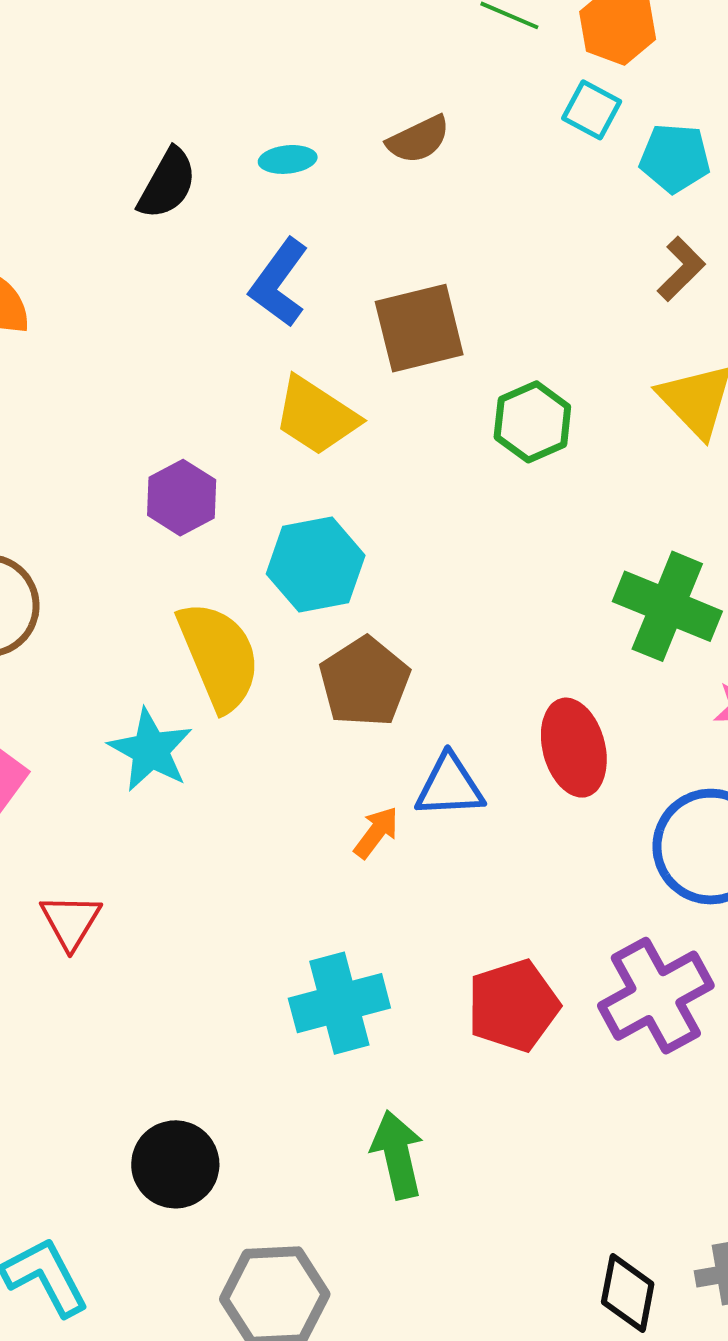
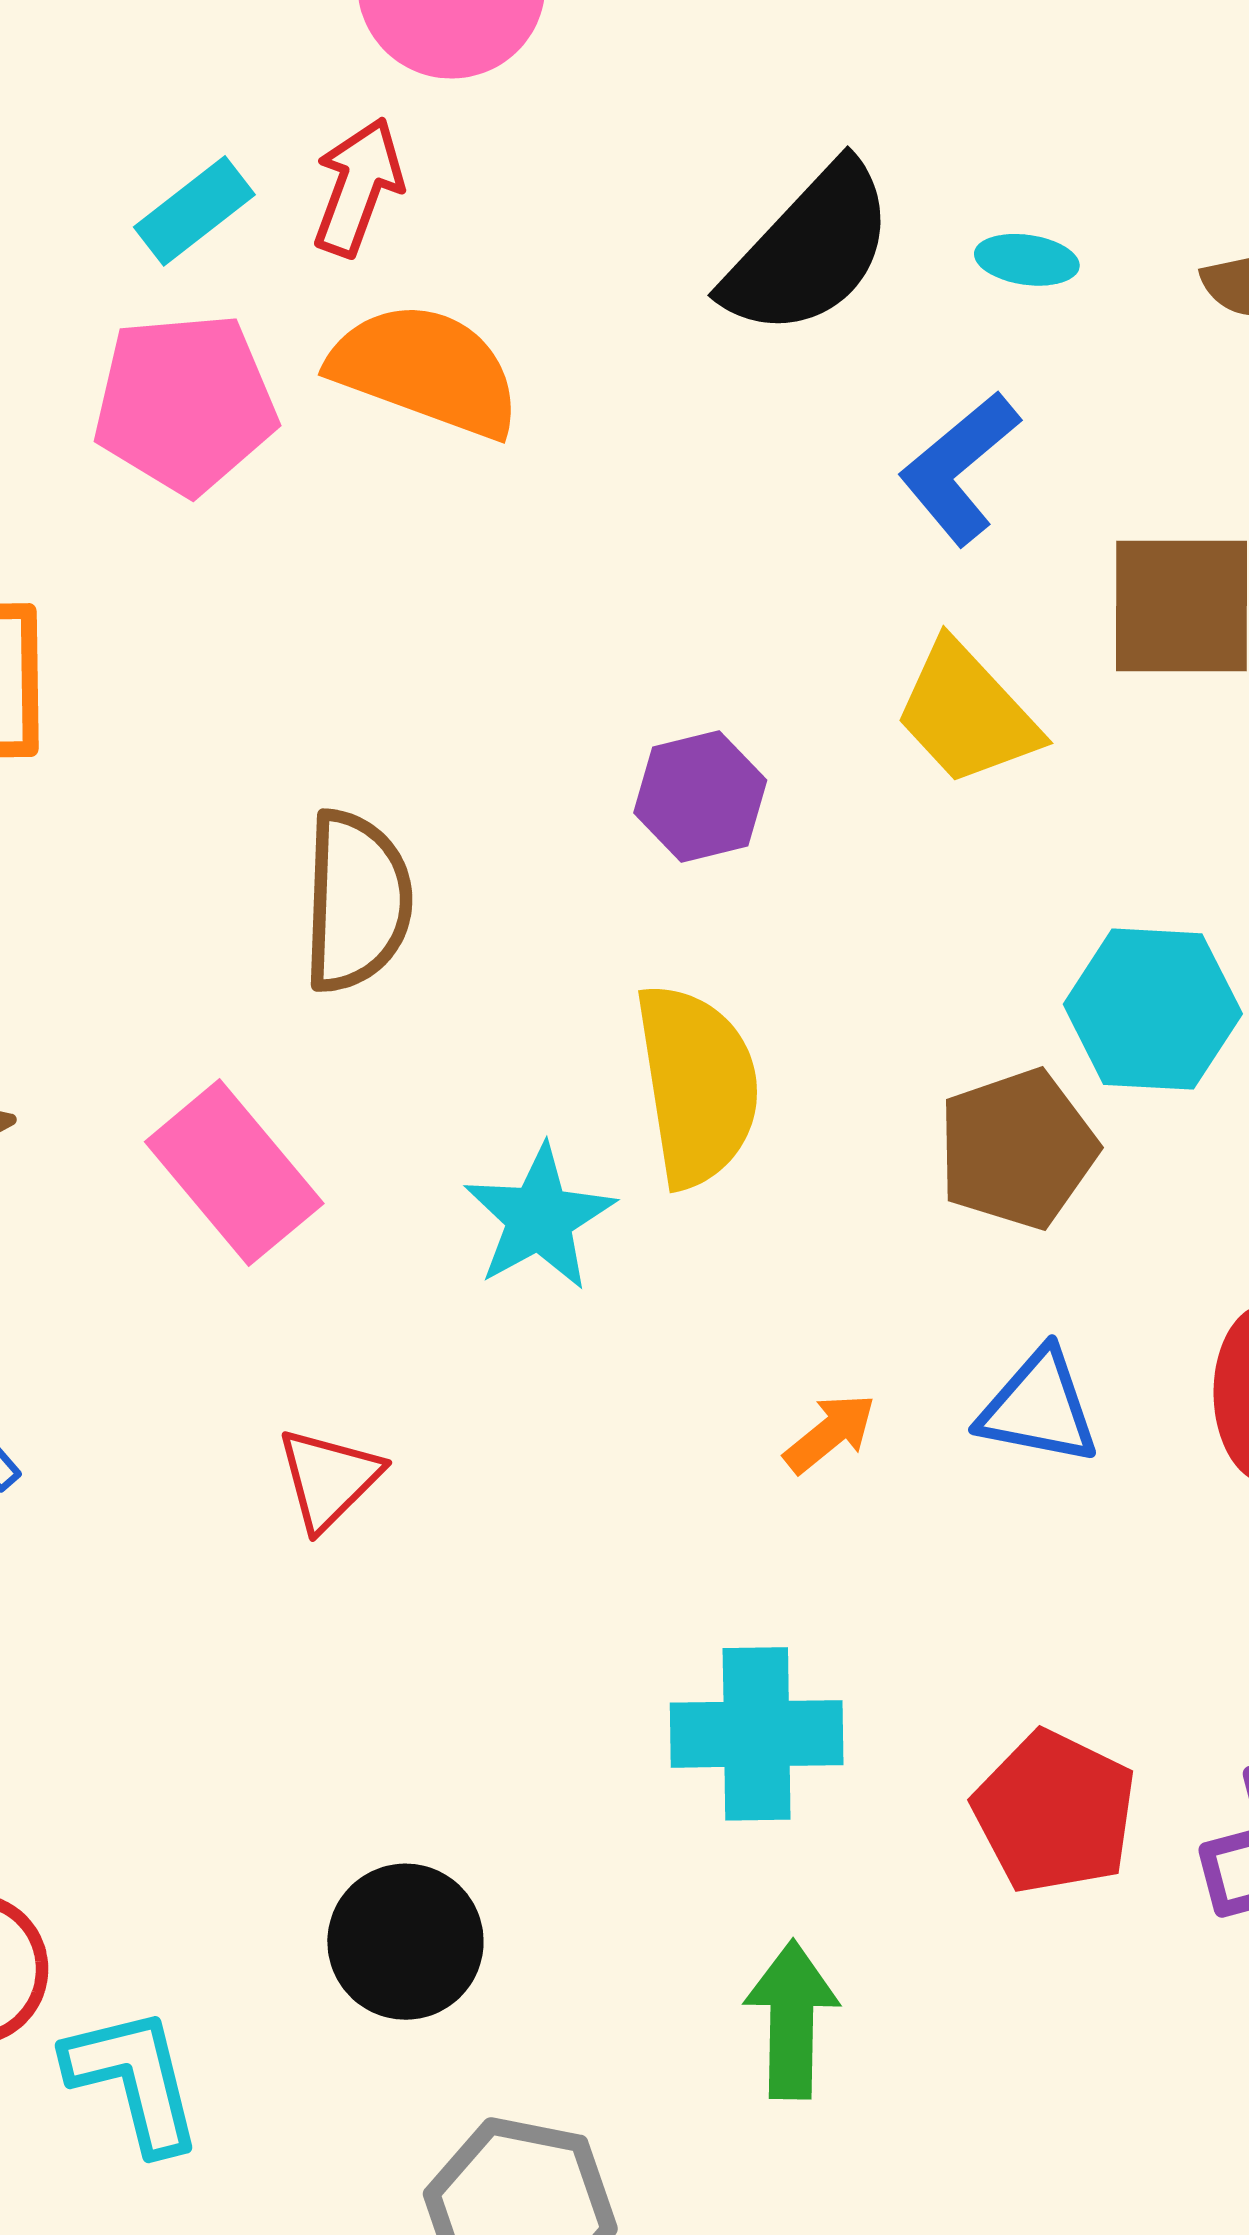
black semicircle: (167, 184) -> (809, 250), size x1.5
cyan hexagon: (316, 565) -> (1153, 1009), moved
brown pentagon: (365, 682) -> (1017, 1149), moved
orange arrow: (376, 832) -> (830, 1433), moved
red pentagon: (513, 1006) -> (1055, 1812), turned 30

